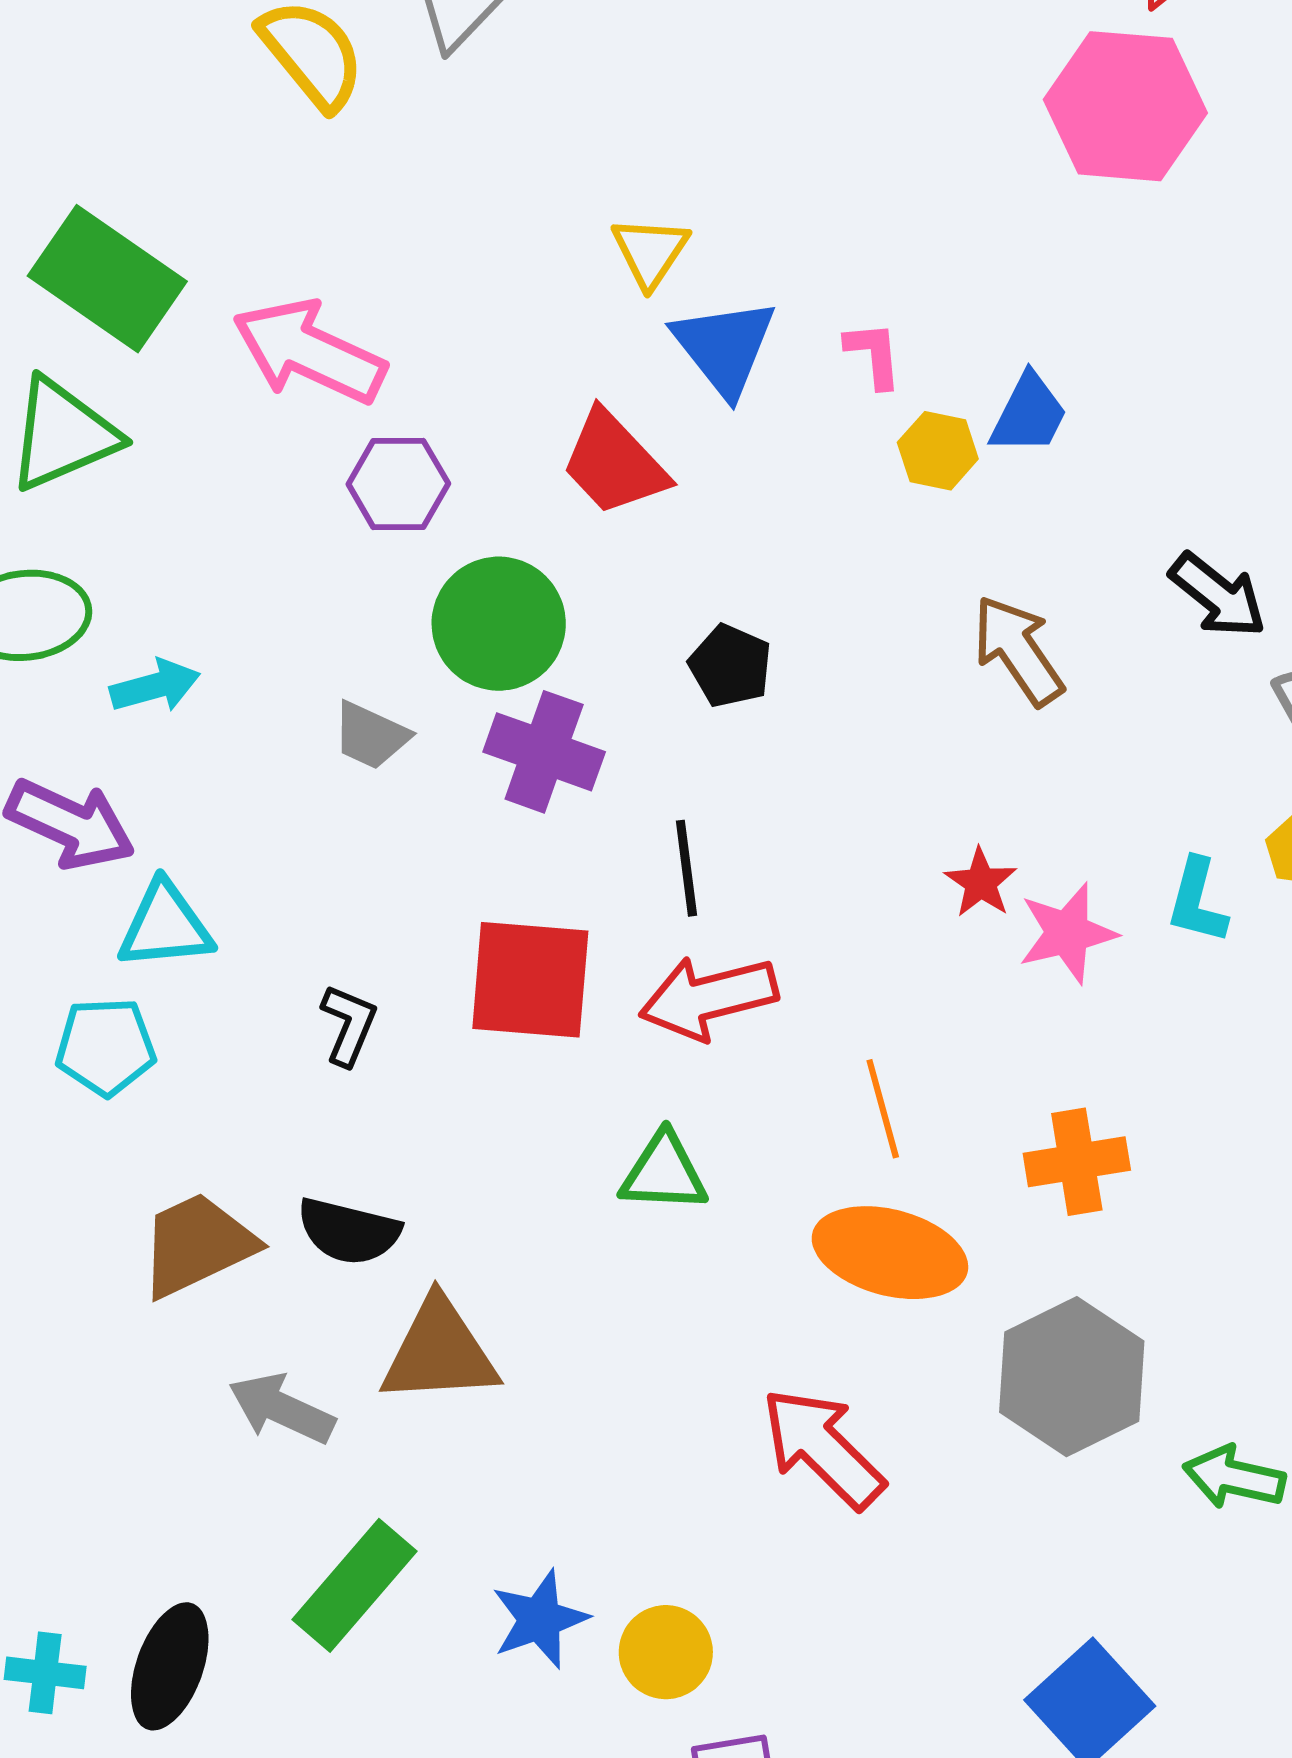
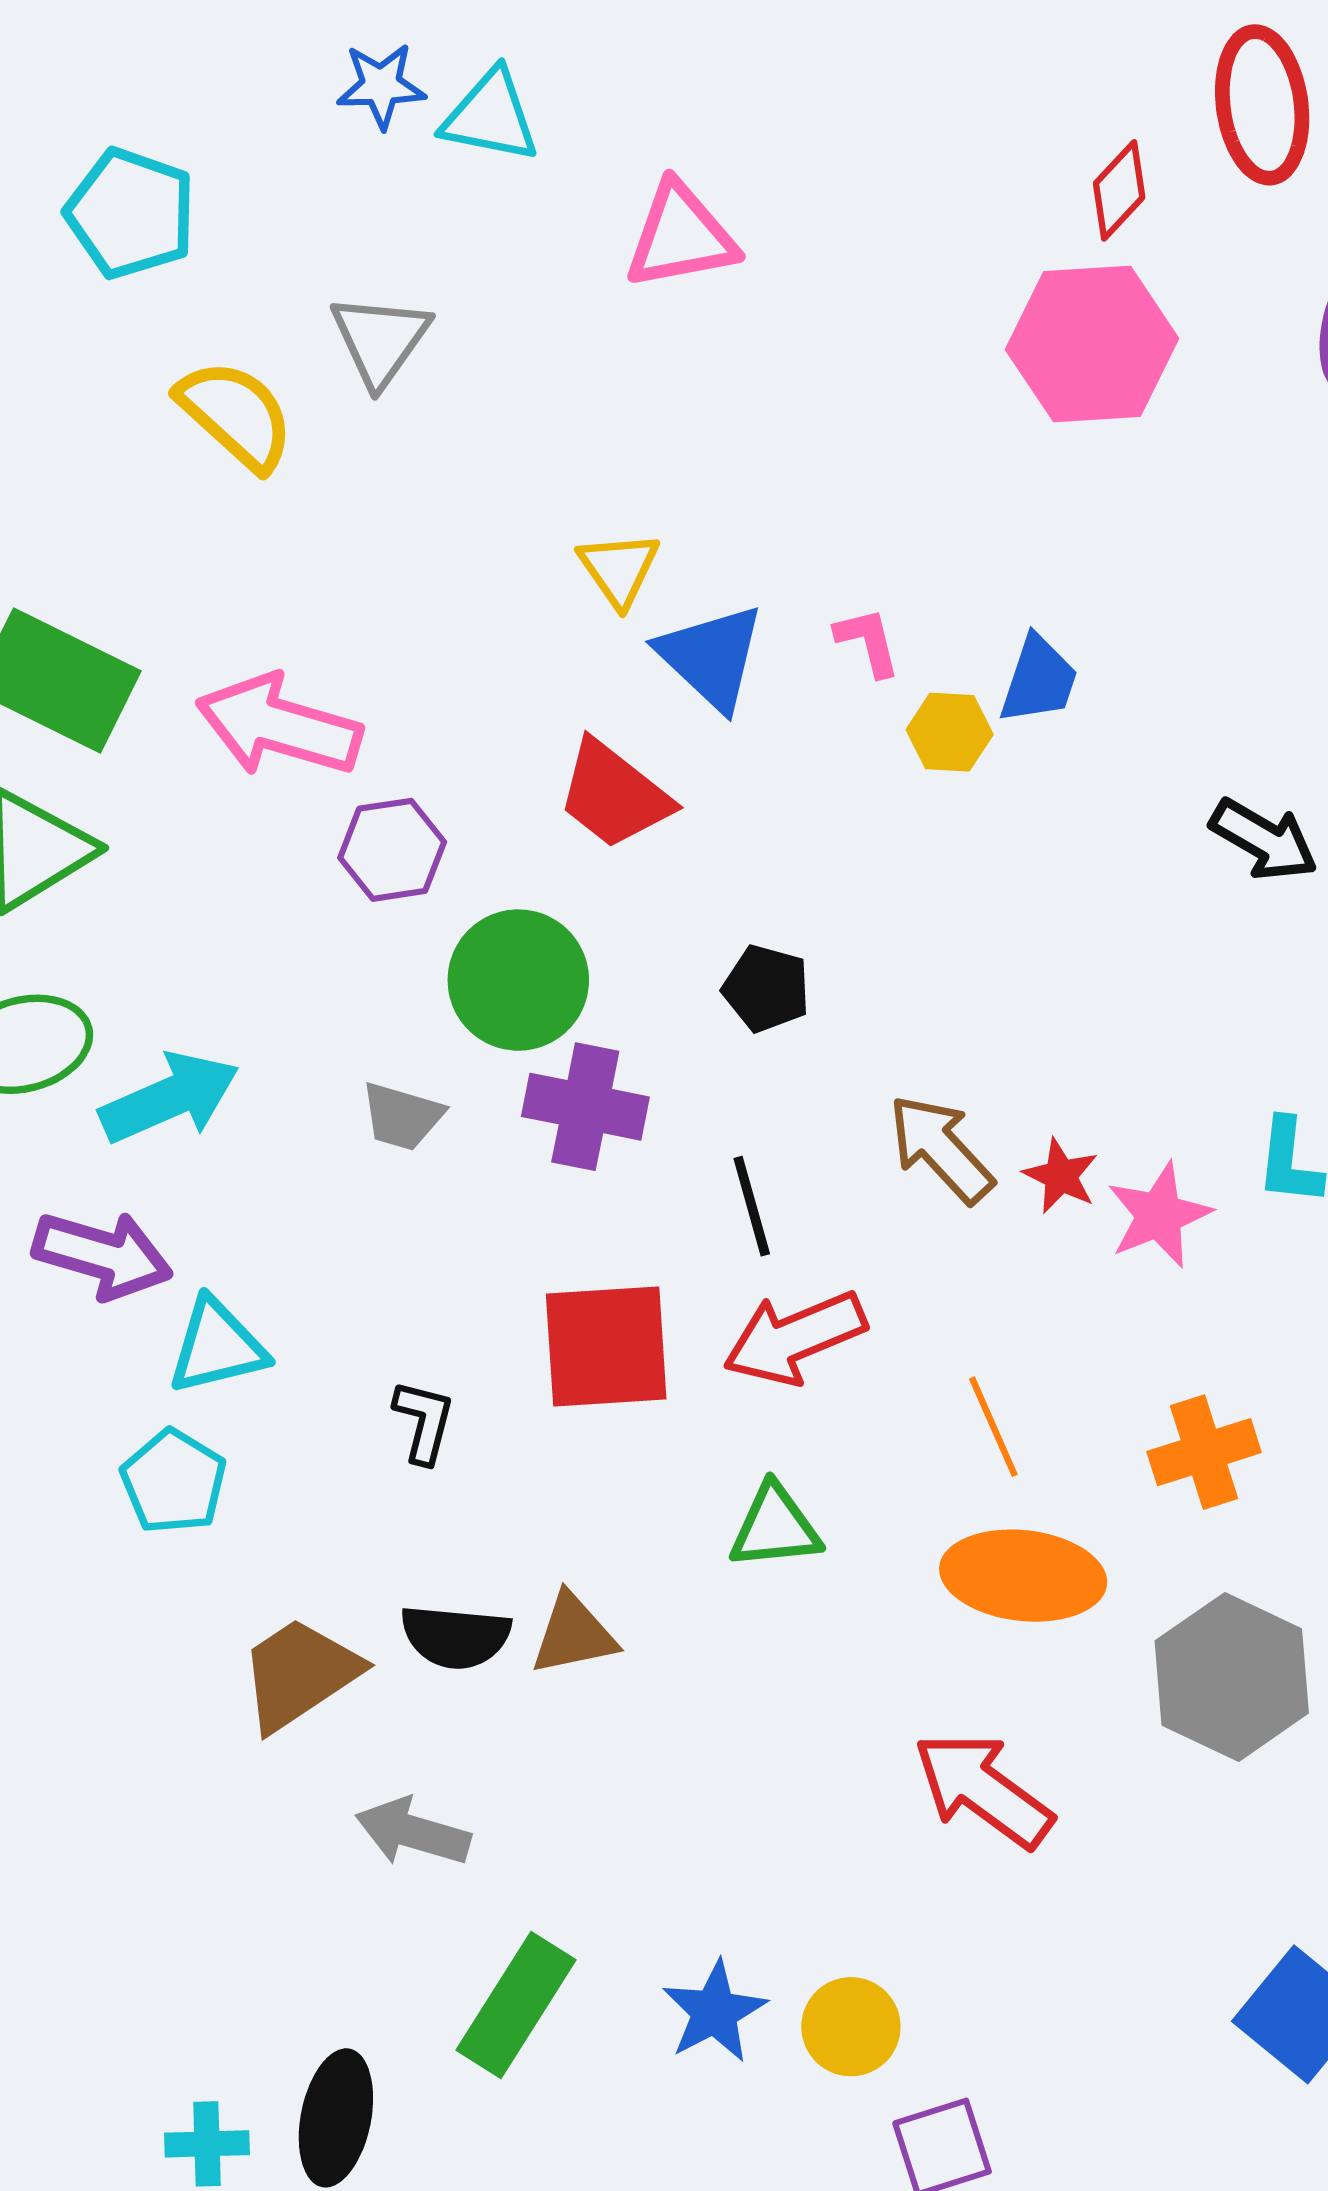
brown arrow: (1018, 650) -> (941, 1149), moved
cyan arrow: (155, 686) -> (170, 1098), size x1.5
cyan pentagon: (106, 1047) -> (174, 1482), turned -30
brown triangle: (439, 1352) -> (574, 1634), moved, size x0.7

